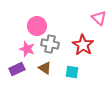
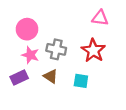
pink triangle: (99, 18) -> (100, 18), moved, turned -35
pink circle: (37, 26) -> (27, 29), moved

